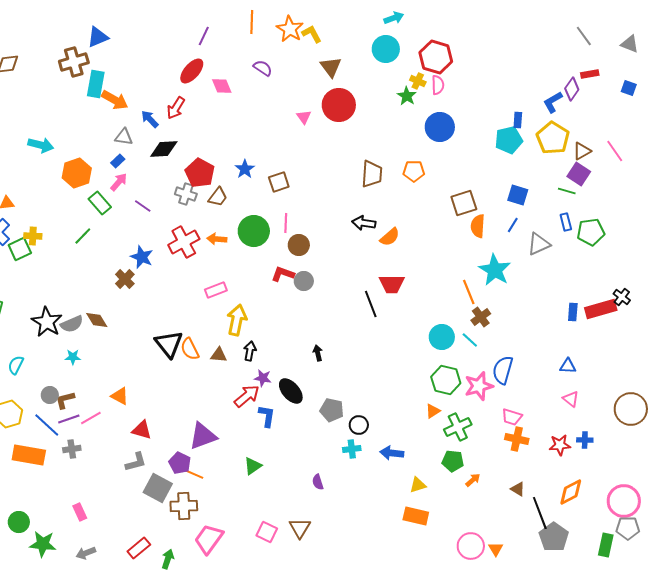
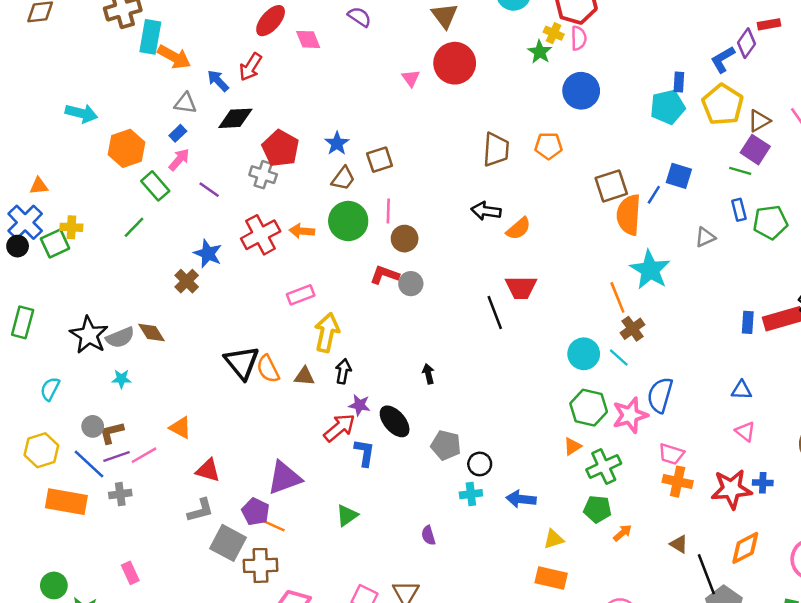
brown trapezoid: (218, 197) -> (343, 178), moved
blue line: (513, 225) -> (654, 195), moved
orange semicircle: (478, 226) -> (629, 215), size x1.4
gray triangle: (539, 244) -> (705, 237), size x0.7
red star: (560, 445) -> (731, 489), size x1.5

